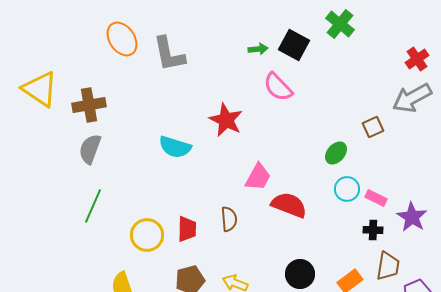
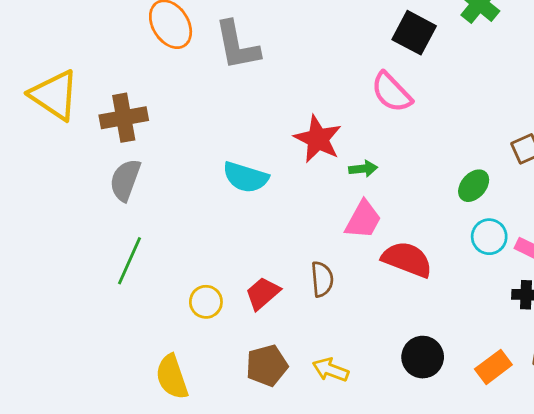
green arrow: (258, 49) -> (363, 169), moved
red trapezoid: (187, 229) -> (263, 293), turned -132
yellow circle: (147, 235) -> (206, 302), size x0.7

